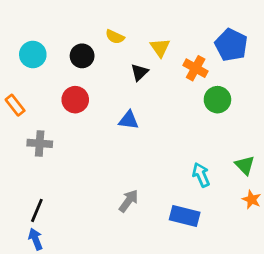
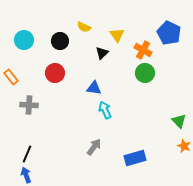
green circle: (217, 100) -> (145, 73), moved
cyan arrow: (201, 175) -> (105, 110), moved
blue rectangle: (185, 216) -> (135, 158), turned -30

